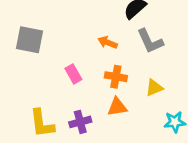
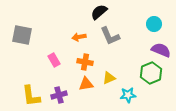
orange arrow: (108, 42) -> (79, 37), turned -32
yellow triangle: (154, 88) -> (109, 78), moved

